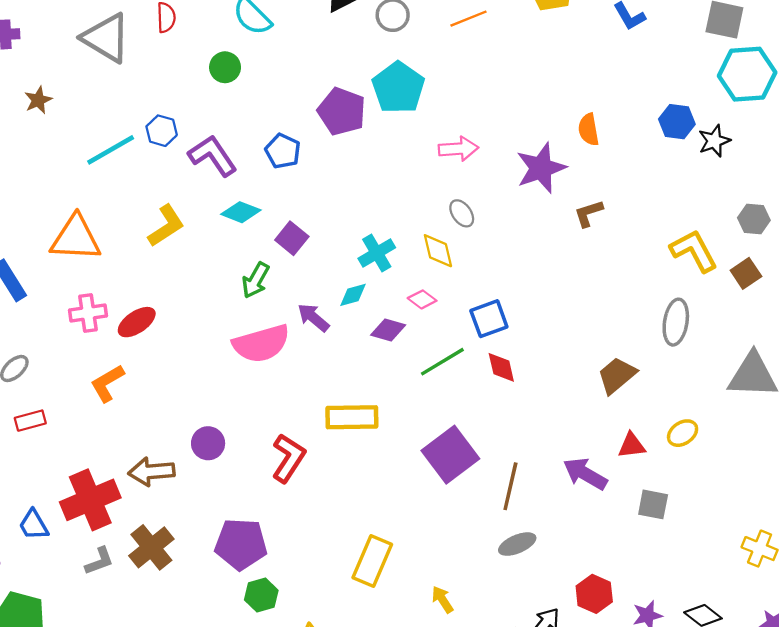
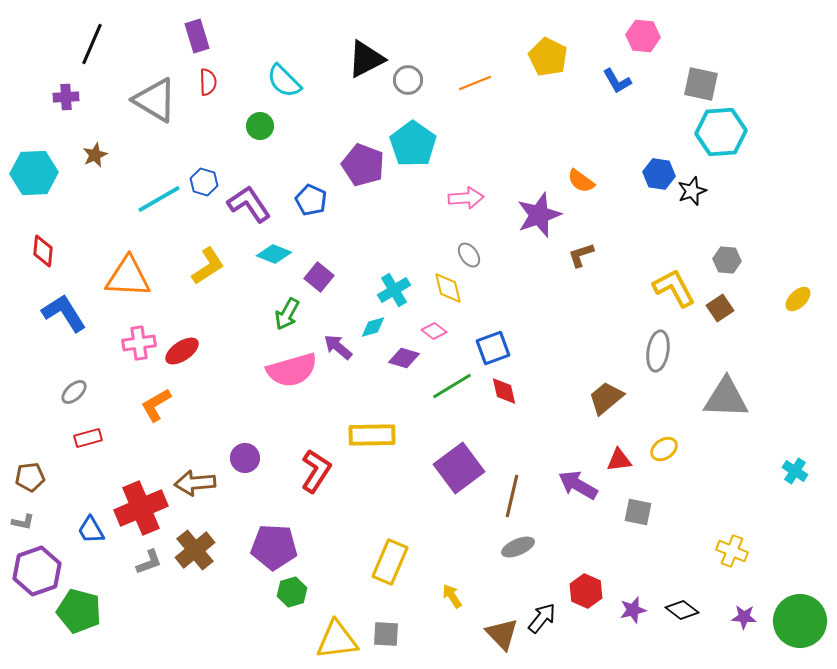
orange semicircle: (589, 130) -> (581, 181), turned -44

